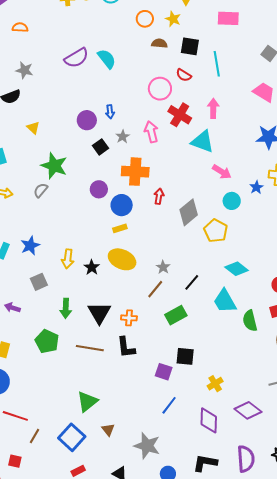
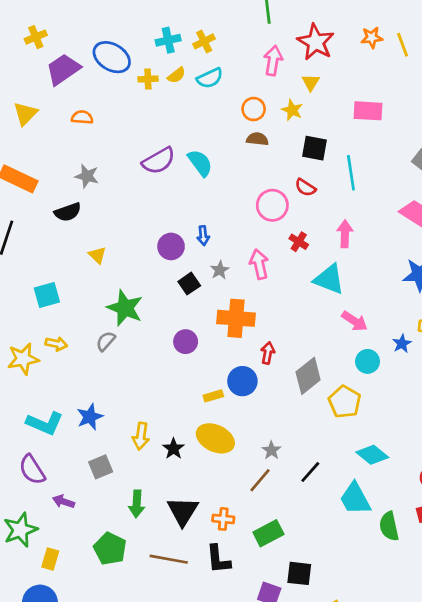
brown semicircle: (159, 43) -> (257, 139), moved
red cross: (180, 115) -> (299, 242), size x0.6
blue circle: (122, 205) -> (242, 381), moved
green rectangle: (176, 315) -> (268, 533), moved

